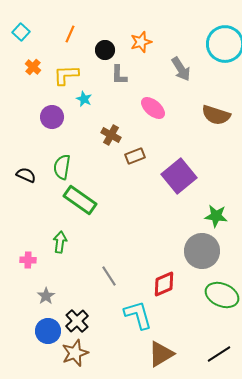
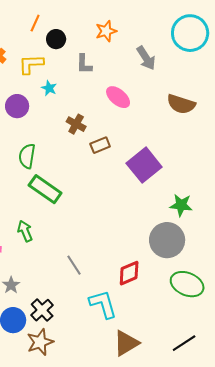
black circle: (105, 50) -> (56, 39), moved
green arrow: (60, 242) -> (25, 231), turned -30

